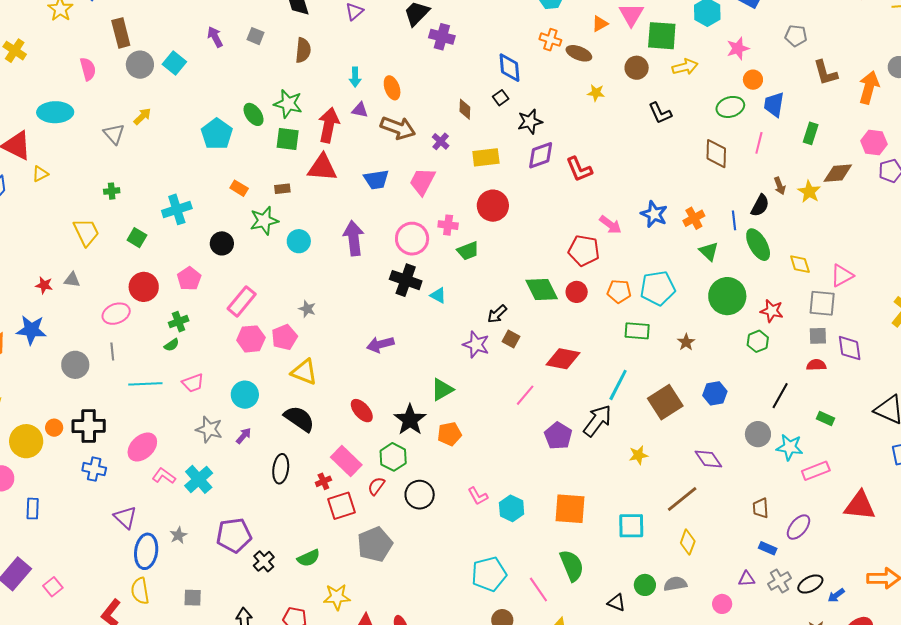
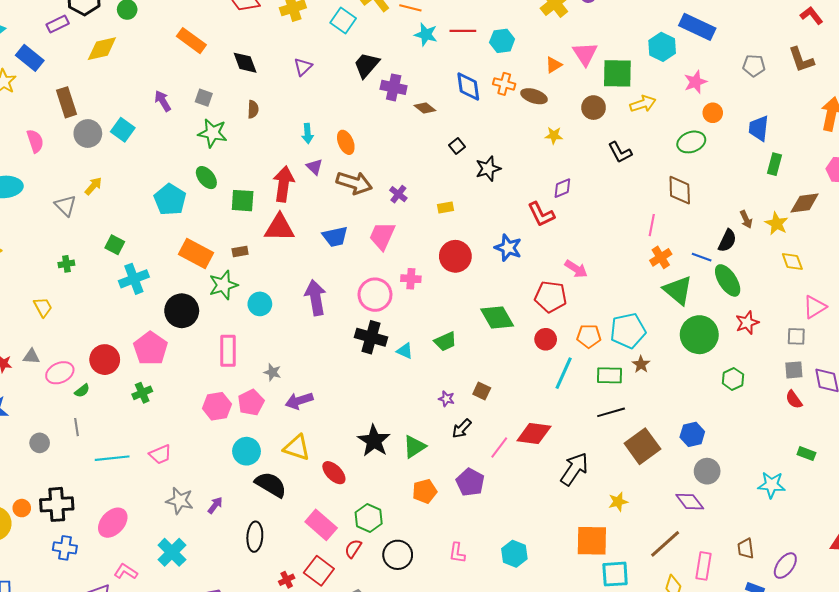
brown semicircle: (303, 50) -> (253, 109), size x0.7
blue diamond: (510, 68) -> (468, 87), moved
brown L-shape: (825, 73) -> (801, 60), moved
green star: (288, 104) -> (213, 133), moved
blue trapezoid: (774, 104) -> (759, 128), moved
brown diamond: (465, 109) -> (425, 108), moved, turned -50
purple triangle: (360, 110) -> (314, 167), turned 36
pink line: (759, 143) -> (652, 225), moved
purple diamond: (541, 155) -> (562, 188), moved, size x0.7
yellow rectangle: (486, 157) -> (445, 208), size x0.6
orange rectangle: (239, 188) -> (196, 253), size x1.8
blue star: (654, 214) -> (508, 248), moved
blue line: (734, 220) -> (702, 257), turned -60
yellow trapezoid: (86, 232) -> (43, 307), size x0.7
green square: (137, 238) -> (115, 245), moved
black circle: (222, 243) -> (182, 311), size x1.4
green trapezoid: (468, 251) -> (445, 341), moved
green triangle: (709, 251) -> (678, 290), size x1.5
yellow diamond: (800, 264) -> (792, 261), moved
pink pentagon: (189, 279) -> (150, 348), size x1.4
green diamond: (542, 289) -> (497, 317), moved
pink rectangle: (242, 301) -> (228, 351), moved, turned -36
gray square: (822, 303) -> (796, 336), size x0.7
red star: (772, 311) -> (747, 323), moved, turned -30
pink ellipse: (116, 314) -> (60, 373), moved
black arrow: (497, 314) -> (462, 428), moved
brown star: (686, 342) -> (641, 364), moved
purple arrow: (380, 344) -> (299, 401), moved
green semicircle: (172, 345) -> (82, 391), moved
purple star: (476, 345) -> (446, 399), size x0.6
red diamond: (563, 359) -> (534, 434), moved
gray circle: (75, 365) -> (40, 443), size x0.7
red semicircle: (816, 365) -> (794, 400), turned -120
yellow triangle: (304, 372) -> (297, 448), moved
cyan line: (618, 385) -> (564, 373), moved
cyan circle: (245, 395) -> (247, 451), moved
black line: (780, 396) -> (611, 412), moved, turned 48
black star: (410, 420) -> (374, 441), moved
gray circle: (758, 434) -> (707, 471), moved
purple pentagon: (558, 436) -> (470, 482), moved
pink rectangle: (816, 471) -> (704, 566), moved, turned -56
pink L-shape: (164, 476) -> (126, 572), moved
red cross: (323, 481) -> (287, 580), moved
pink L-shape: (478, 496) -> (457, 553), turned 40
red square: (341, 506) -> (319, 571), turned -32
cyan hexagon: (512, 508) -> (514, 554), moved
orange square: (570, 509) -> (592, 541), moved

